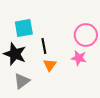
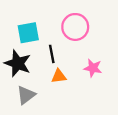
pink circle: (86, 35) -> (75, 27), moved
orange triangle: (50, 65) -> (59, 76), turned 48

